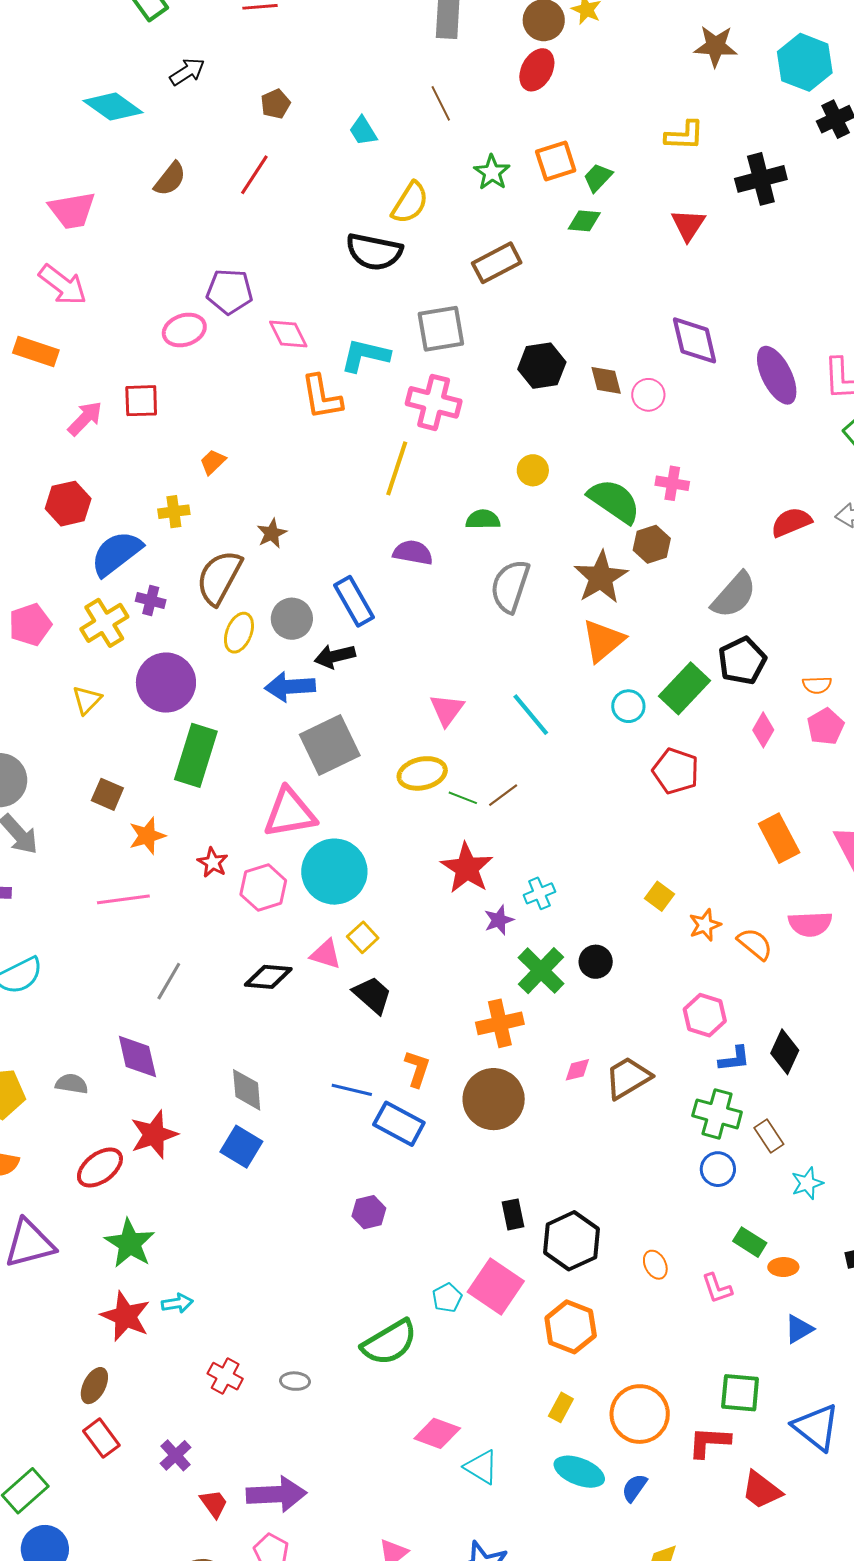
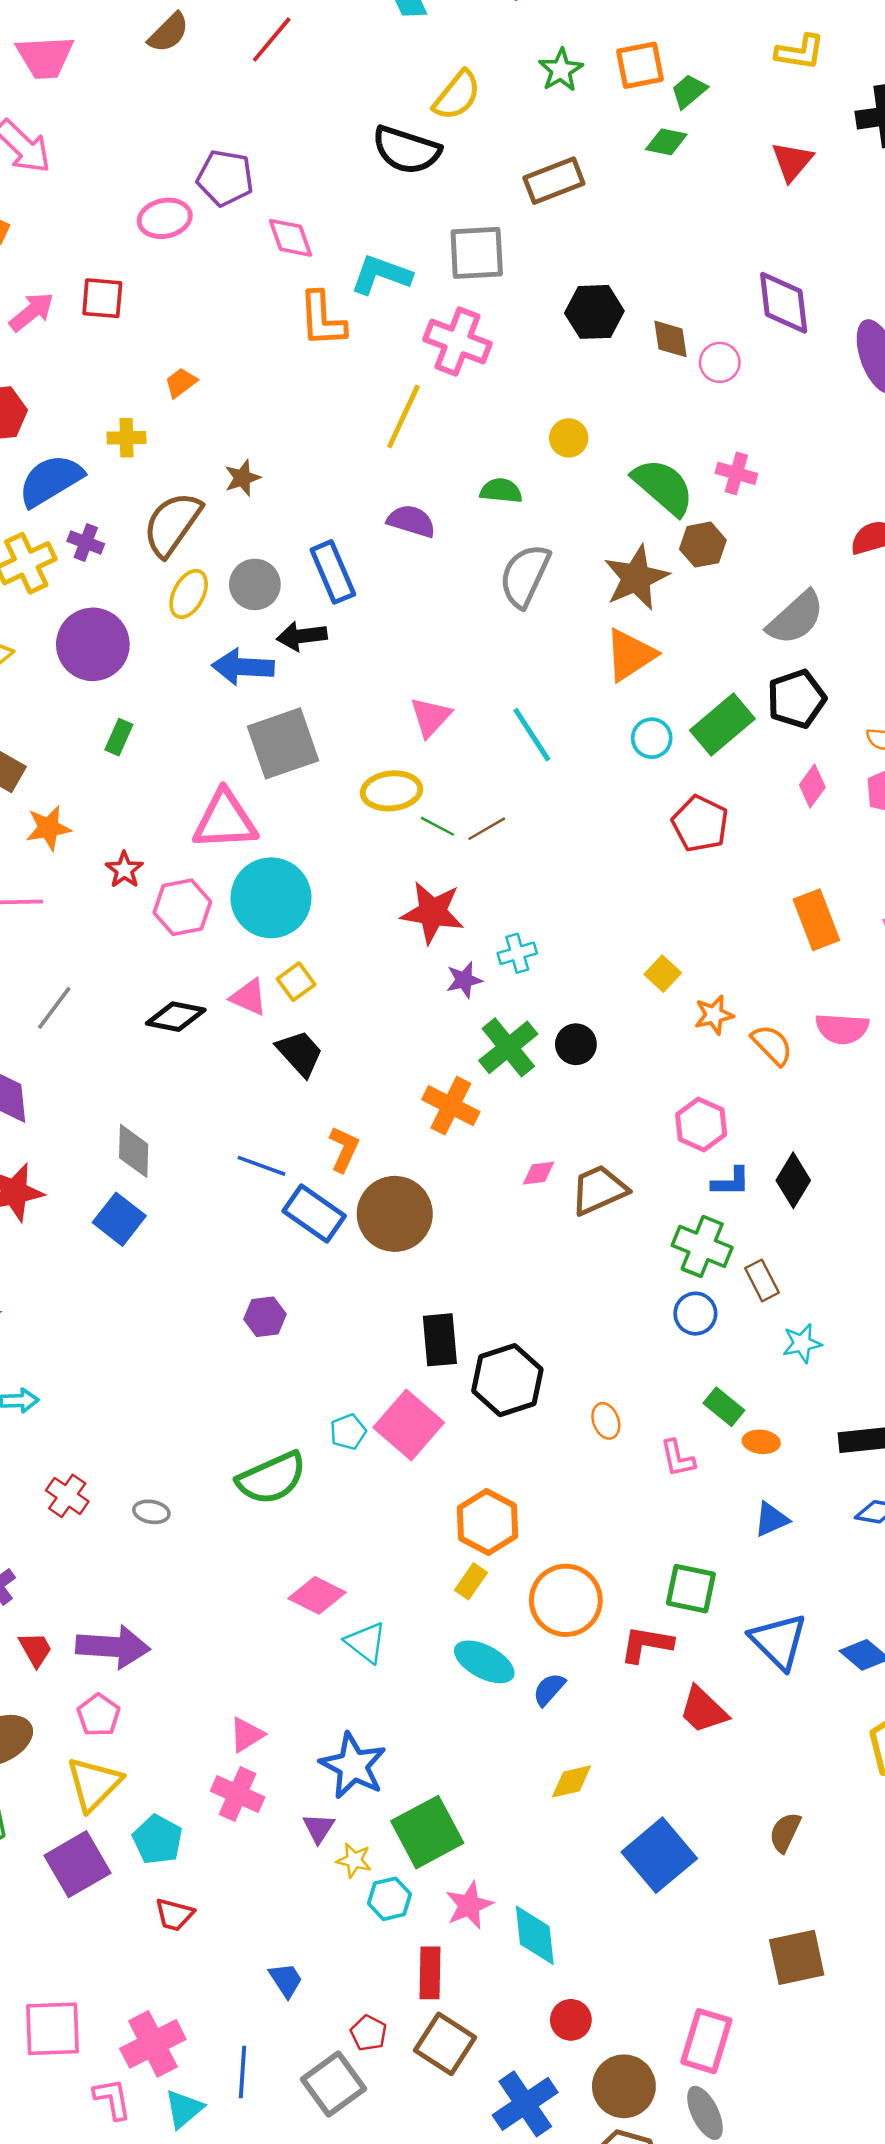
green rectangle: (196, 755) -> (119, 737), size x0.5
red star: (467, 868) -> (432, 912), turned -30
orange cross: (500, 1023) -> (451, 1106), turned 33
brown circle: (494, 1099) -> (395, 1214), moved
black rectangle: (513, 1214) -> (440, 1340), size x1.4
orange hexagon: (571, 1327) -> (488, 1522), moved

